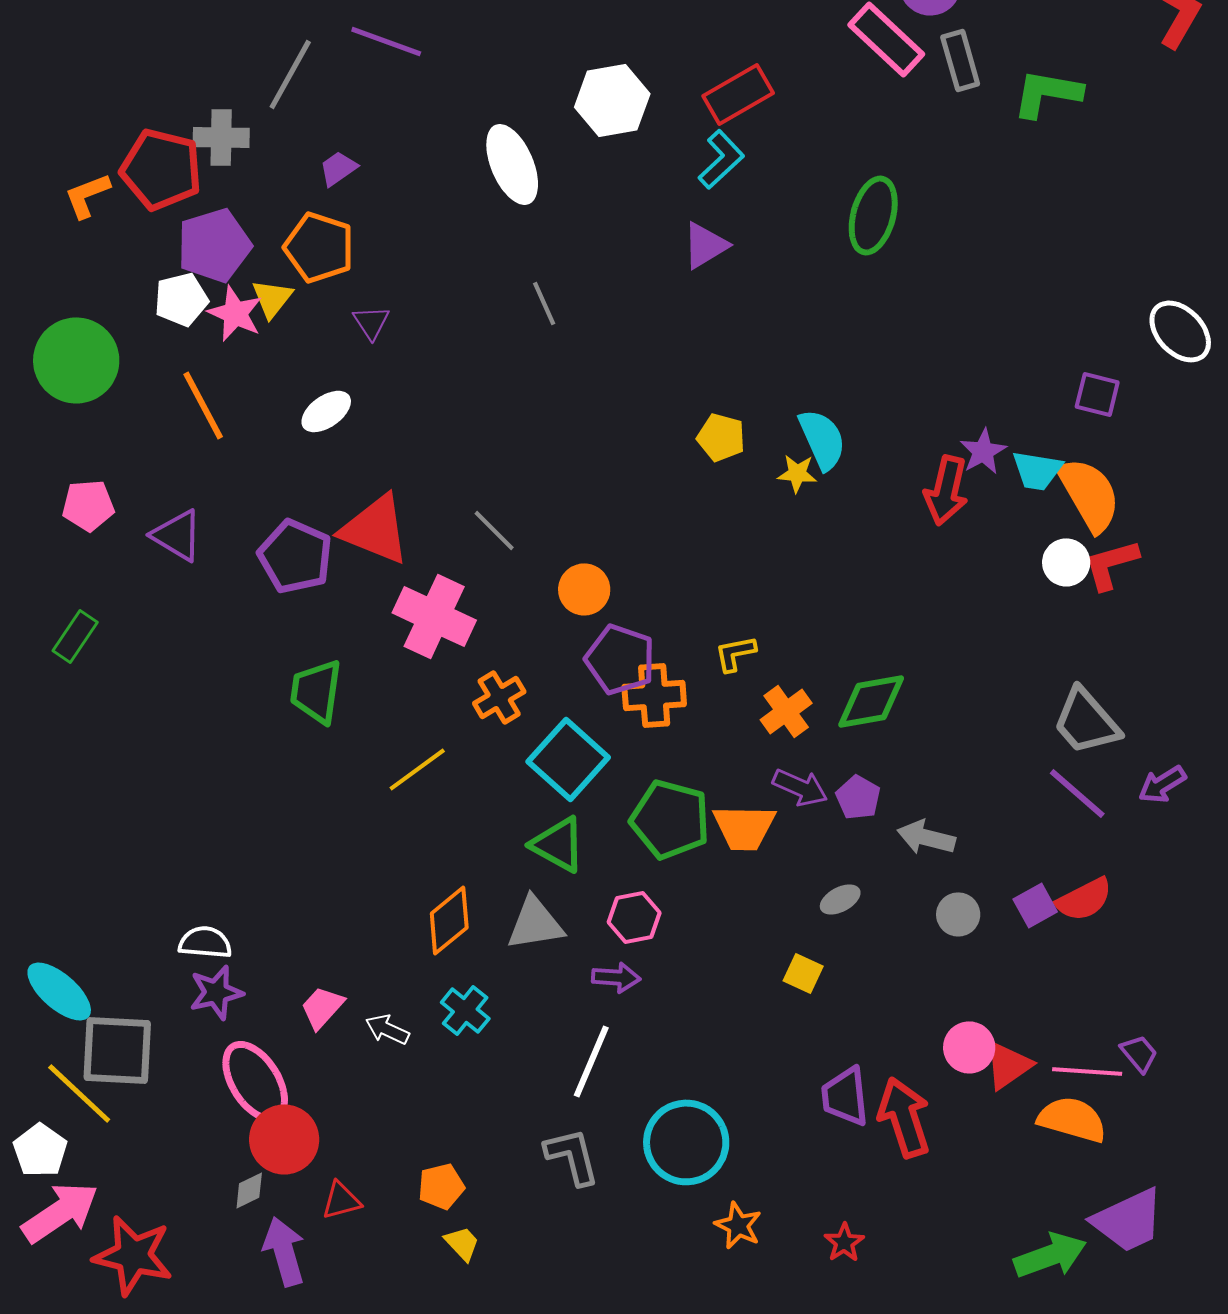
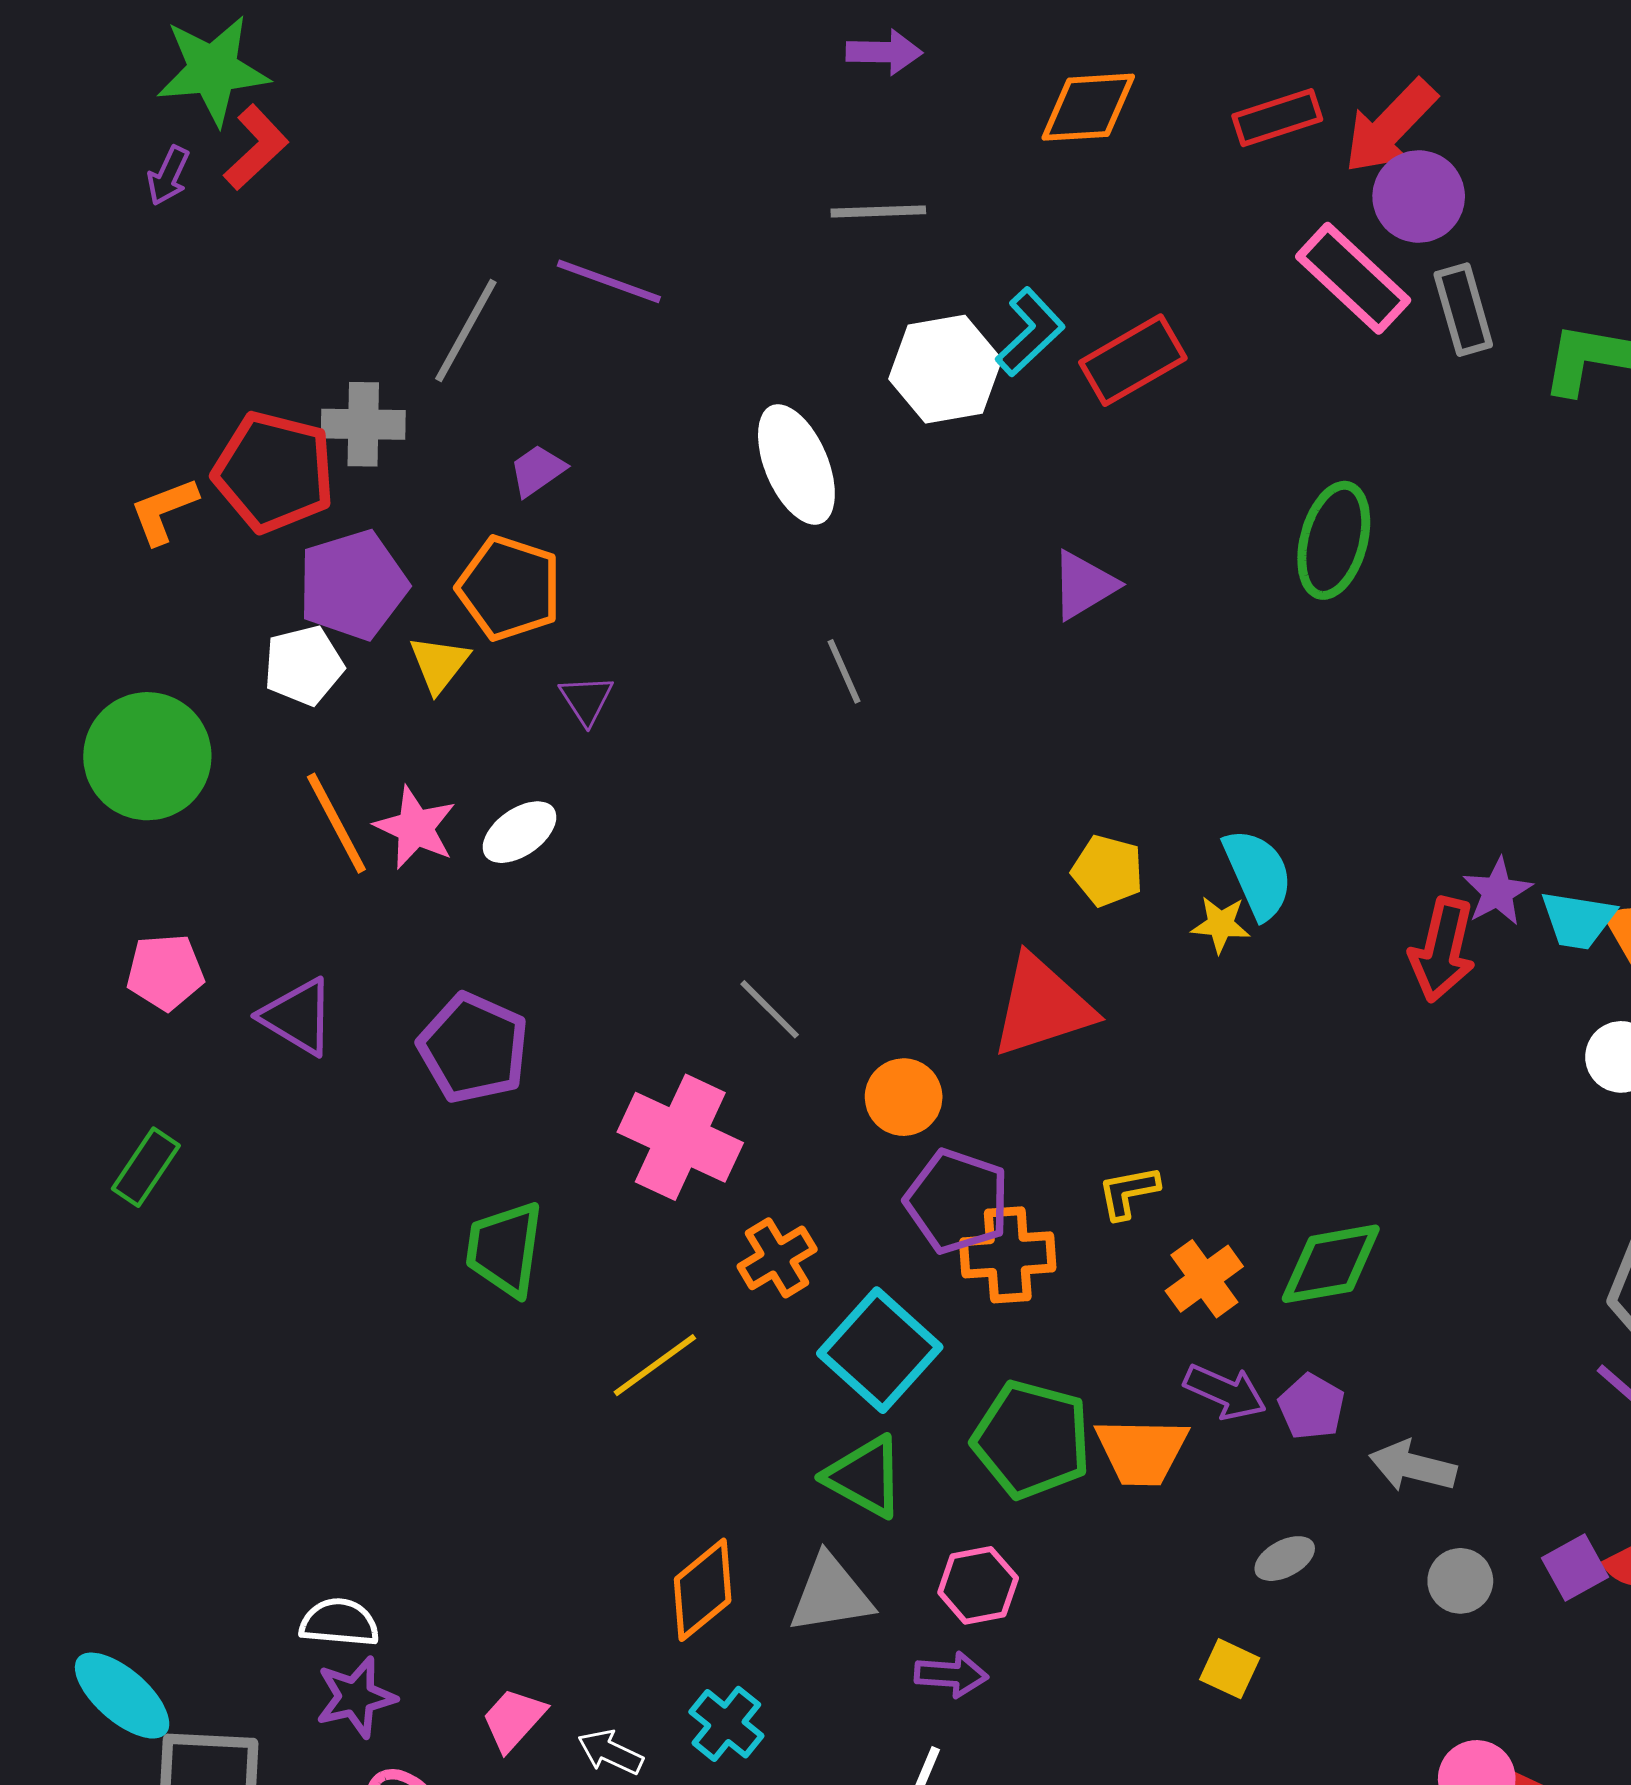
cyan L-shape: (721, 159) -> (1030, 332), moved
pink star: (235, 313) -> (415, 828), moved
red triangle: (375, 529) -> (1042, 1006), moved, turned -40

